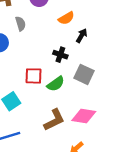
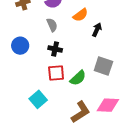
gray semicircle: (20, 24) -> (52, 25), moved
black cross: (60, 55) -> (55, 49), moved

